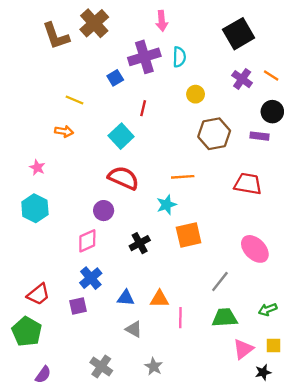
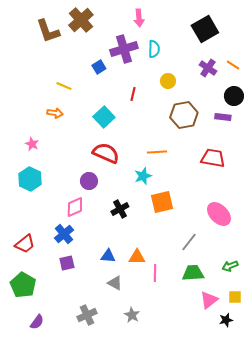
red line: (143, 108) -> (133, 94), moved
blue cross: (91, 278) -> (64, 234), moved
red trapezoid: (38, 294) -> (25, 244), moved
gray cross: (101, 366) -> (87, 315), turned 30

